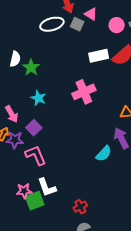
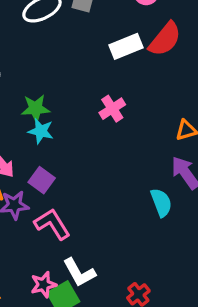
green star: (31, 68) -> (36, 108), moved, turned -30
pink cross: (84, 92) -> (112, 109), size x0.7
cyan semicircle: (104, 154) -> (161, 203), turned -54

